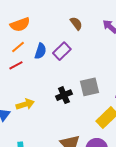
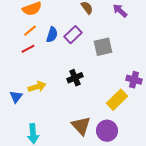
gray square: (90, 87) -> (103, 47), moved

